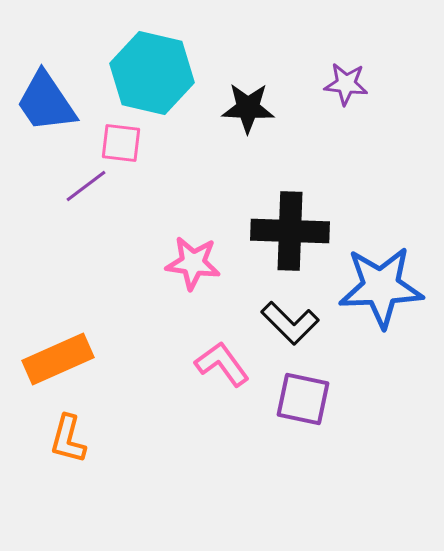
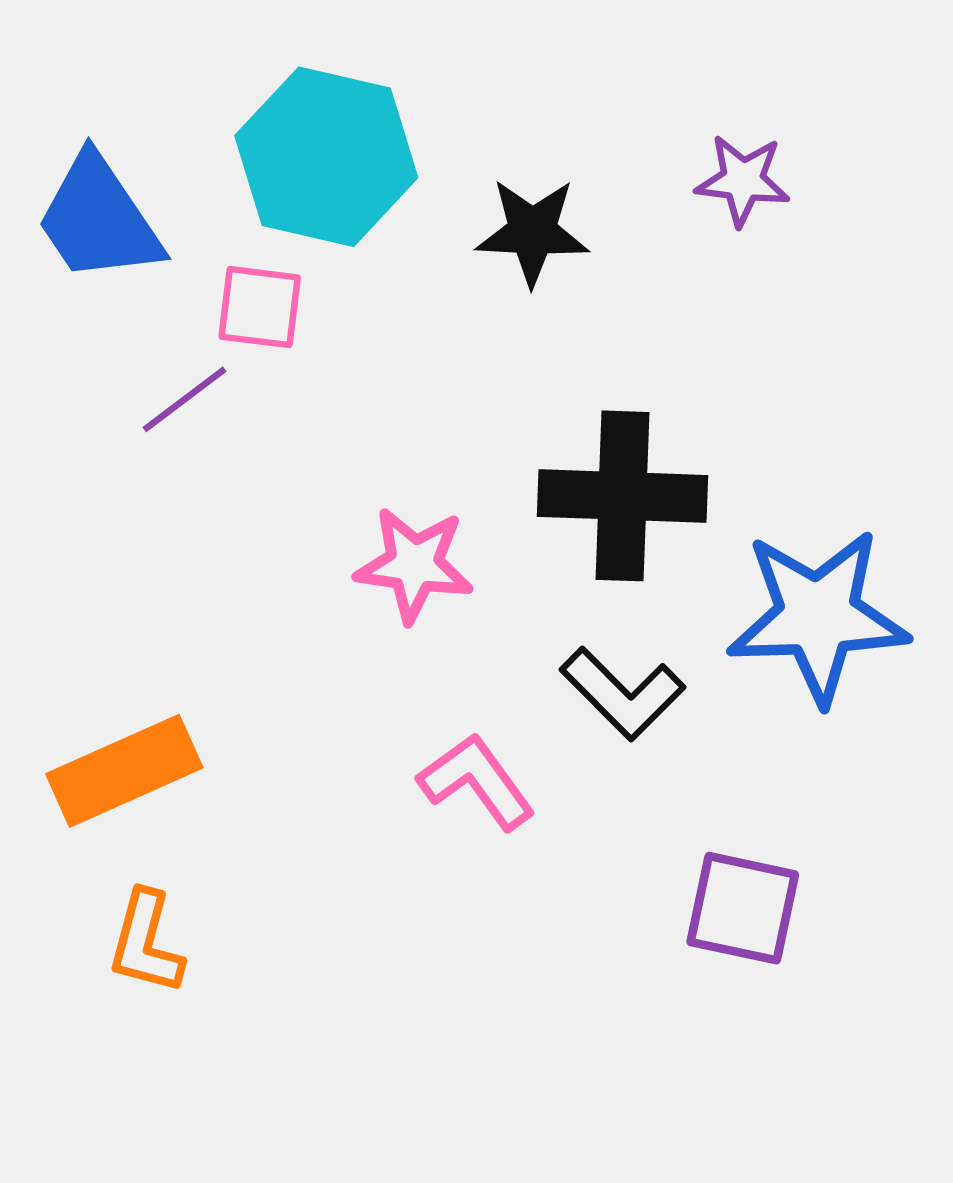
purple square: (303, 399) -> (743, 908), moved

